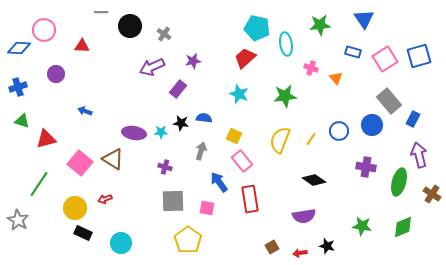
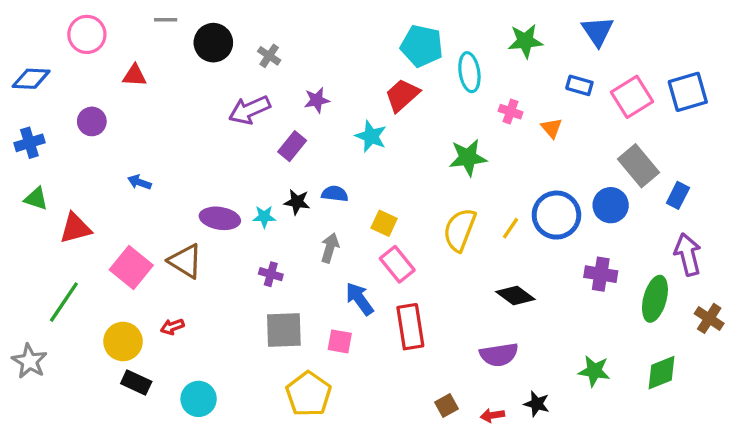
pink circle: (44, 30) -> (87, 34), moved
cyan star: (239, 94) -> (371, 136), moved
blue circle: (339, 131) -> (556, 215), size x1.5

